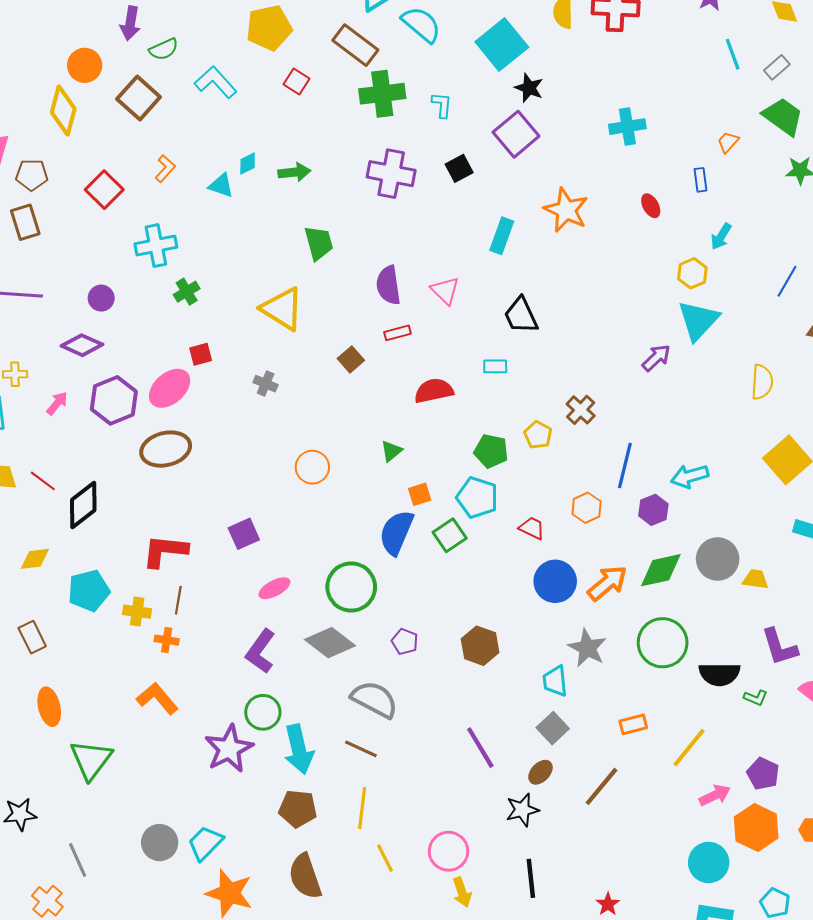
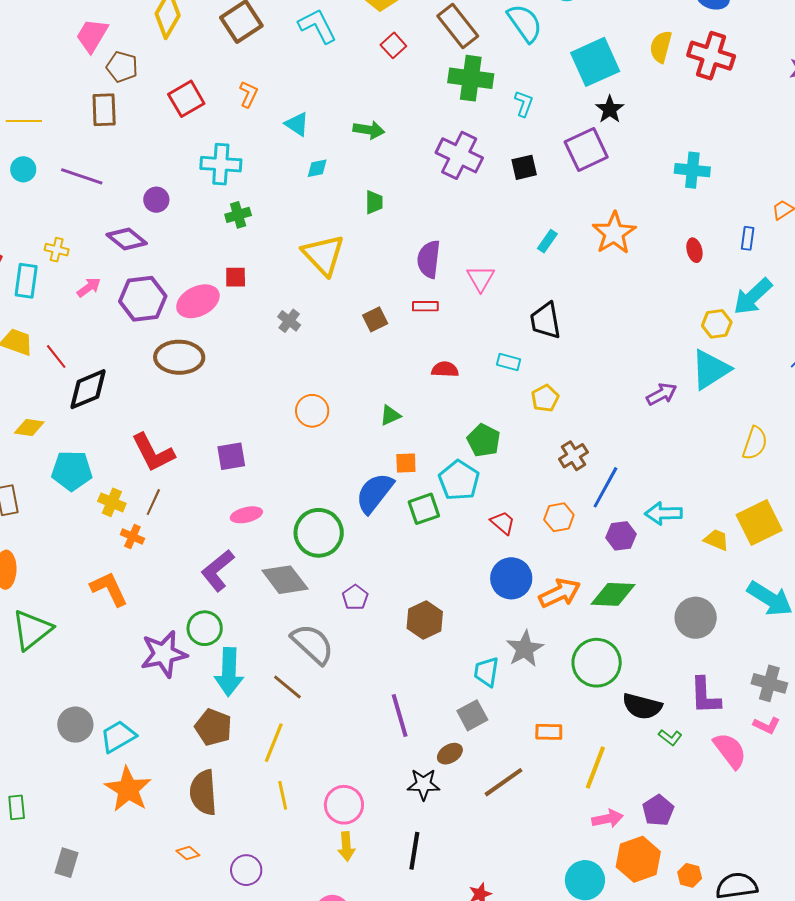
cyan diamond: (248, 163) -> (317, 168), moved
orange L-shape: (165, 169) -> (249, 94), turned -32
cyan rectangle: (502, 236) -> (547, 241), size x0.7
cyan arrow: (721, 236) -> (753, 297), size x1.6
green trapezoid: (319, 243) -> (374, 202), size x0.7
red semicircle: (434, 391) -> (445, 369), size x0.7
brown cross: (581, 410) -> (573, 456), moved
yellow pentagon: (538, 435) -> (545, 398), moved
red L-shape: (165, 551) -> (153, 453), turned -138
gray circle: (718, 559) -> (696, 618), moved
yellow trapezoid: (755, 579) -> (716, 540), moved
yellow line: (689, 747) -> (595, 768), turned -33

